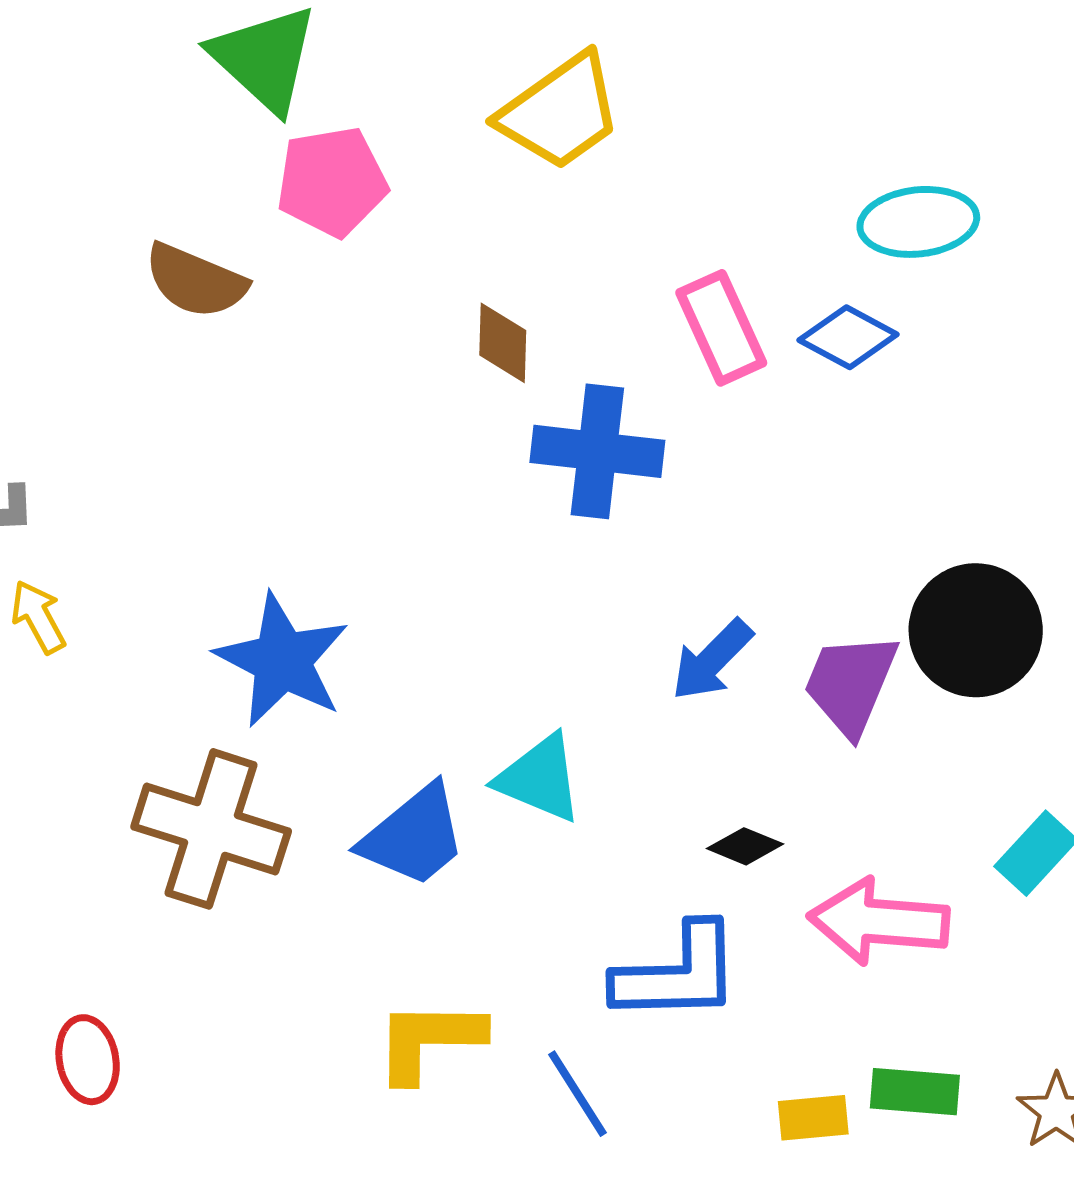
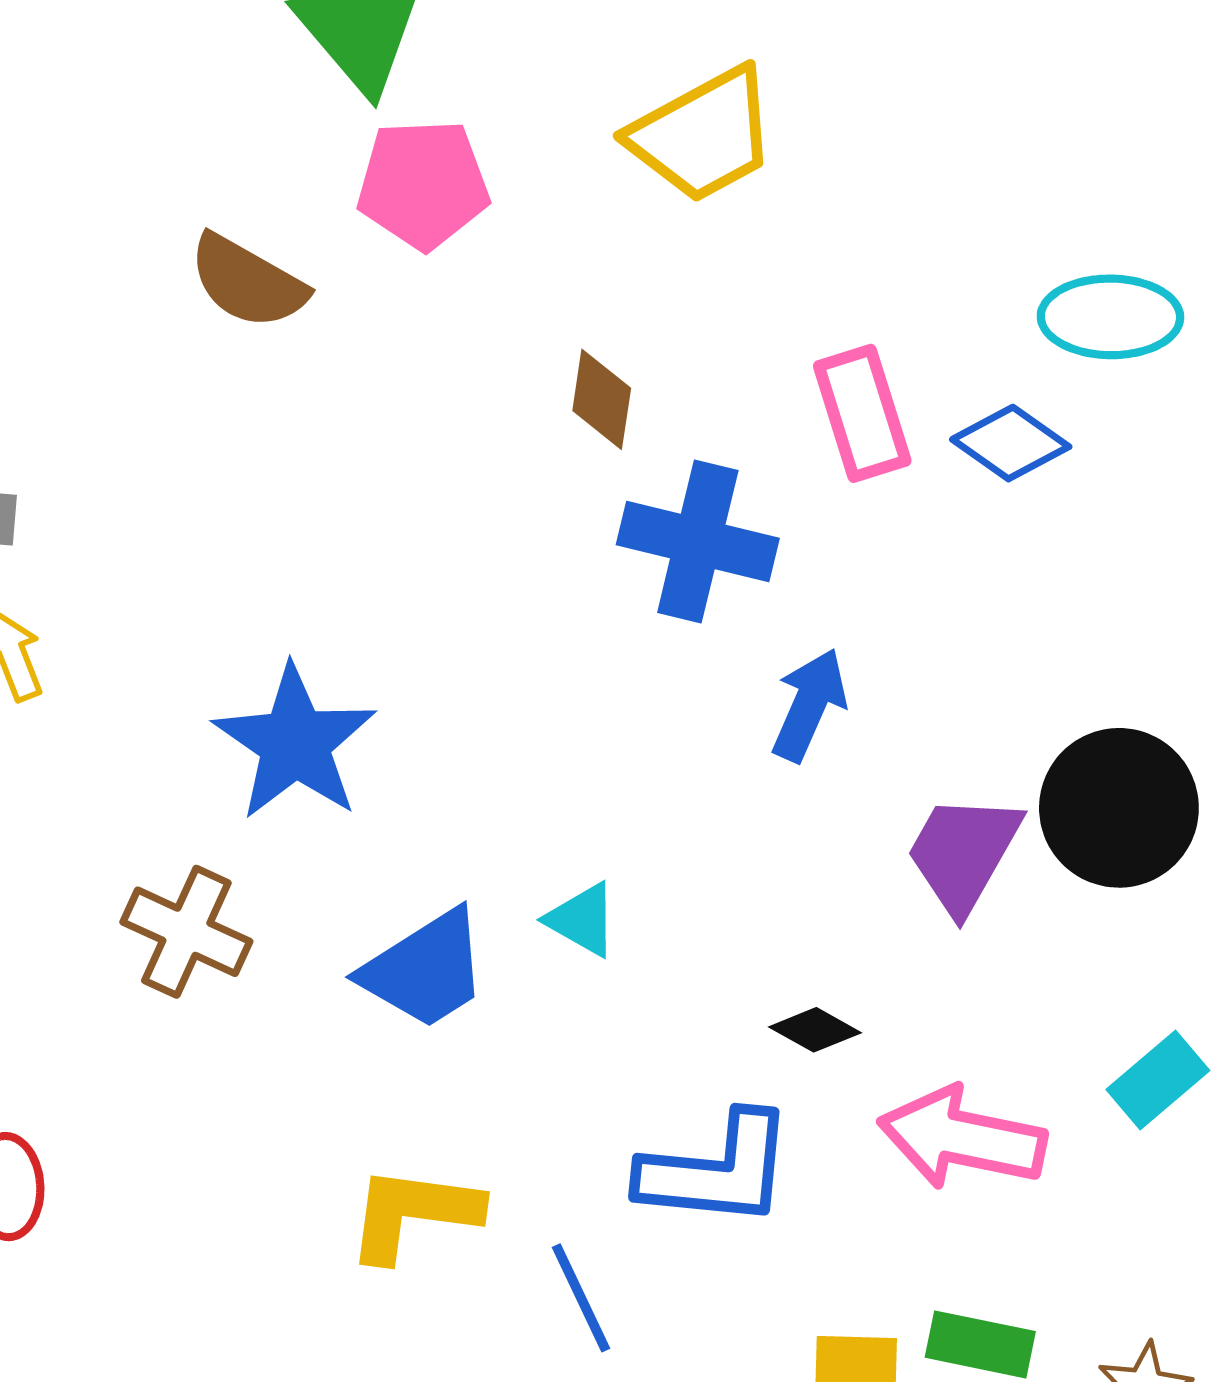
blue arrow: (712, 660) -> (809, 705), moved, turned 152
cyan triangle: (540, 778) -> (582, 920), size x0.7
brown cross: (211, 829) -> (186, 932), size x0.7

